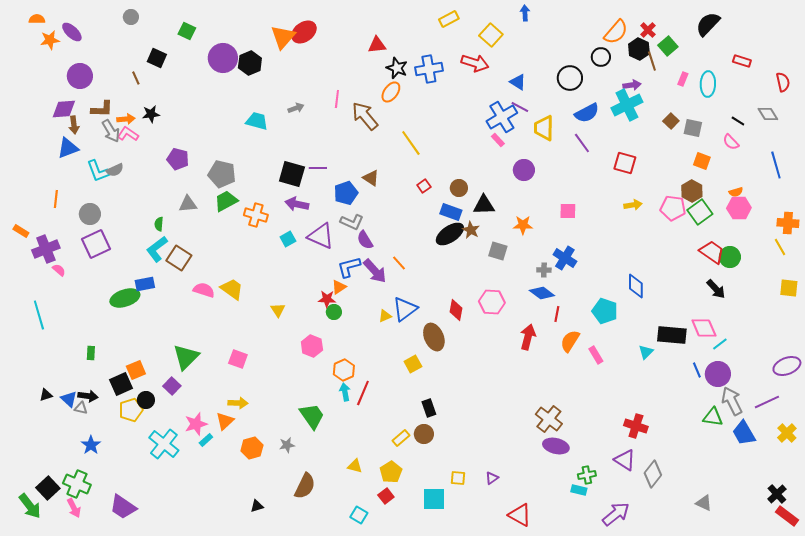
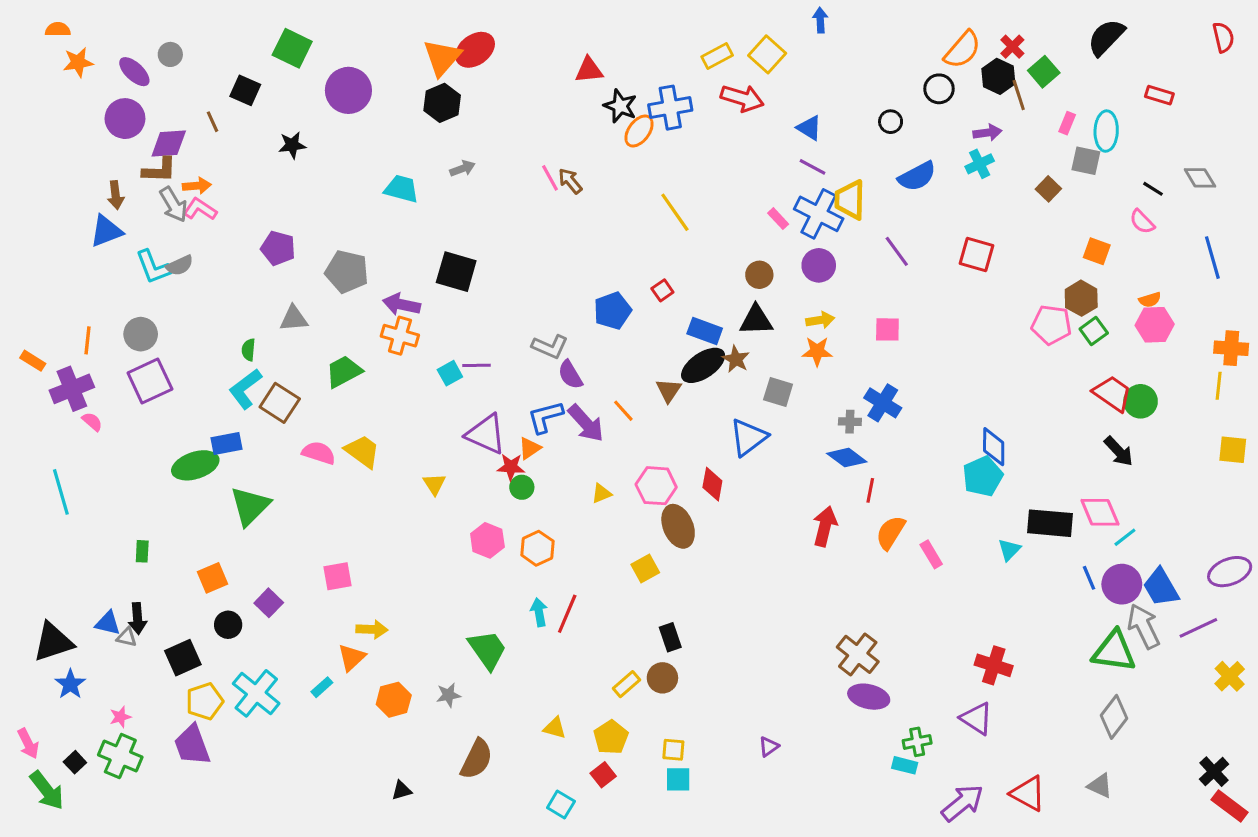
gray circle: (131, 17) -> (170, 54), moved
yellow rectangle: (449, 19) -> (717, 56), moved
green square: (187, 31) -> (292, 48), size x1.4
purple ellipse: (72, 32) -> (134, 72), moved
black hexagon: (250, 63) -> (442, 103), moved
black circle: (570, 78) -> (891, 122), size x0.6
red semicircle: (783, 82) -> (1223, 37), moved
orange ellipse: (391, 92) -> (639, 131), moved
pink line: (337, 99) -> (550, 178), moved, turned -36
cyan cross: (627, 105) -> (980, 164), size x0.6
purple diamond: (64, 109) -> (169, 144), moved
black star: (151, 114) -> (292, 145), moved
brown arrow: (365, 116) -> (570, 181), size x0.6
blue cross: (502, 117) -> (819, 214), moved, turned -32
gray square: (693, 128) -> (1086, 161), moved
yellow line: (411, 143) -> (675, 212), moved
purple line: (582, 143) -> (897, 251), moved
purple line: (318, 168) -> (477, 365), moved
brown triangle: (371, 178) -> (669, 390), moved, turned 30
brown circle: (459, 188) -> (759, 275), moved
blue pentagon: (346, 193) -> (612, 311), moved
orange line: (56, 199) -> (87, 340), moved
green trapezoid: (226, 201) -> (344, 372), moved
purple arrow: (297, 204) -> (402, 304), moved
yellow arrow: (633, 205) -> (820, 320), moved
green square: (700, 212) -> (1094, 331), size x0.7
purple triangle: (321, 236) -> (486, 434), moved
yellow line: (780, 247) -> (1219, 386), turned 36
pink hexagon: (492, 302) -> (656, 486), moved
blue triangle: (405, 309) -> (748, 437), moved
cyan pentagon: (605, 311) -> (983, 476), moved, turned 30
green triangle: (186, 357) -> (250, 506), moved
pink square: (238, 359) -> (337, 576), moved, turned -30
orange hexagon: (344, 370) -> (537, 548), moved
black square: (121, 384) -> (183, 658), moved
black triangle: (46, 395) -> (53, 642), moved, size x2.0
black arrow: (88, 396) -> (137, 618), turned 78
blue triangle: (69, 399) -> (108, 623), turned -30
yellow pentagon: (131, 410) -> (205, 701), moved
green triangle: (713, 417) -> (1114, 651), size x1.4
pink star: (196, 424) -> (120, 717), moved, size x0.6
blue trapezoid: (744, 433) -> (1161, 587), moved
blue star: (91, 445) -> (70, 684), moved
gray diamond: (653, 474) -> (1114, 717), moved
yellow square: (458, 478) -> (673, 750), moved
black square: (48, 488) -> (75, 762), size x0.6
cyan square: (434, 499) -> (678, 779), size x0.7
purple trapezoid: (123, 507) -> (192, 745), moved, turned 36
pink arrow: (74, 508) -> (28, 743), moved
red triangle: (520, 515) -> (1028, 793), moved

